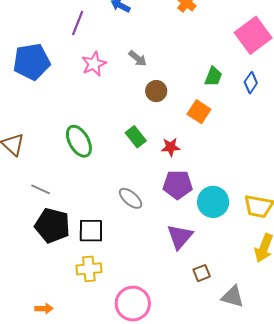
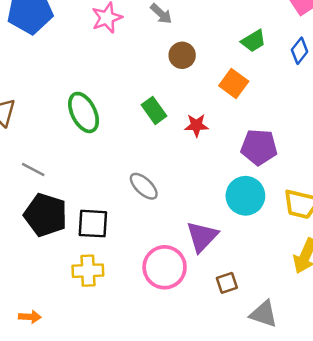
green trapezoid: (213, 77) -> (253, 41), turned 35
purple pentagon: (178, 185) -> (259, 147), moved
pink circle: (133, 304) -> (165, 267), moved

